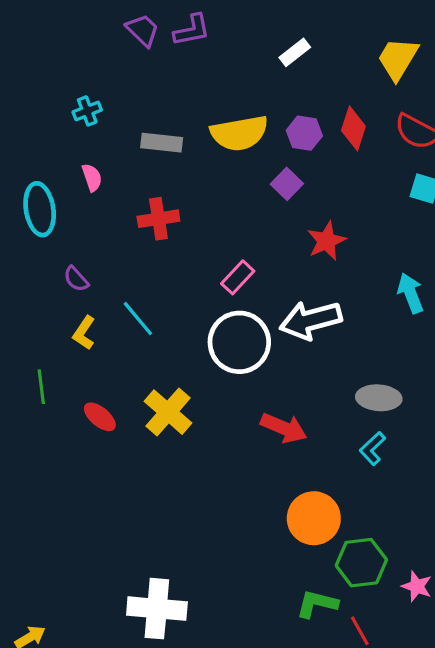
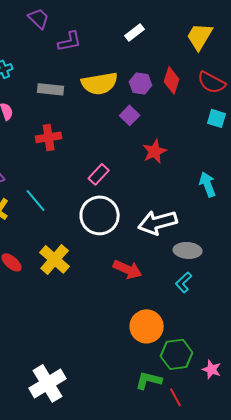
purple L-shape: (192, 30) -> (70, 41), moved
white arrow: (311, 320) -> (158, 222), moved
white cross: (157, 609) -> (48, 383), turned -36

